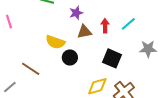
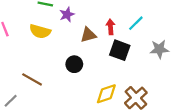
purple star: (76, 13) -> (67, 15), moved
yellow semicircle: (55, 42) -> (40, 31), moved
black square: (112, 58) -> (120, 50), moved

